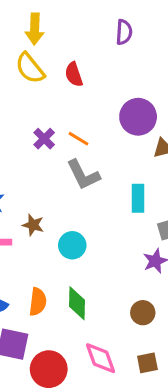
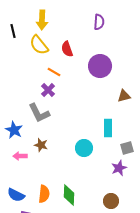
purple circle: (138, 117) -> (100, 66), moved
orange line: (78, 139) -> (54, 72), moved
gray L-shape: (83, 175) -> (39, 113), moved
cyan circle: (72, 245) -> (84, 148), moved

